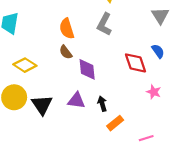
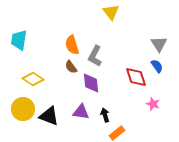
gray triangle: (160, 16) -> (159, 44), moved
gray L-shape: (104, 24) -> (95, 56), moved
black triangle: (42, 105) -> (49, 116), turned -35

